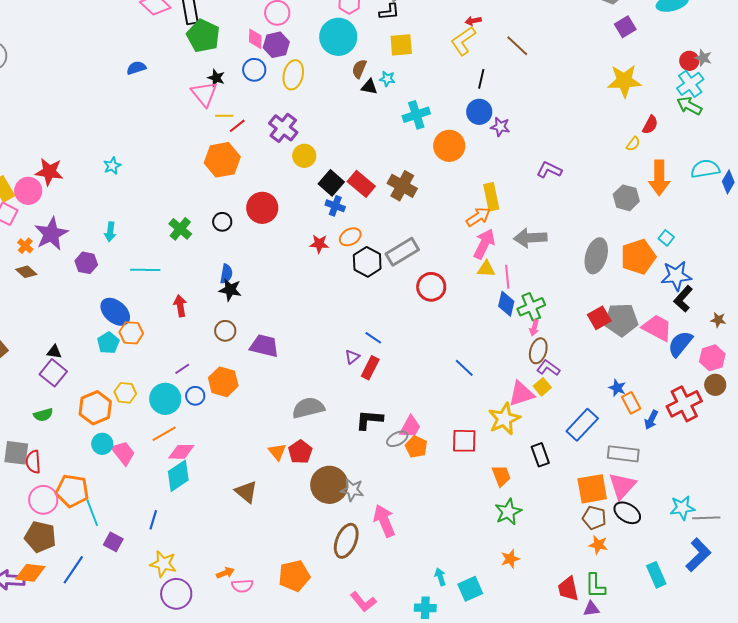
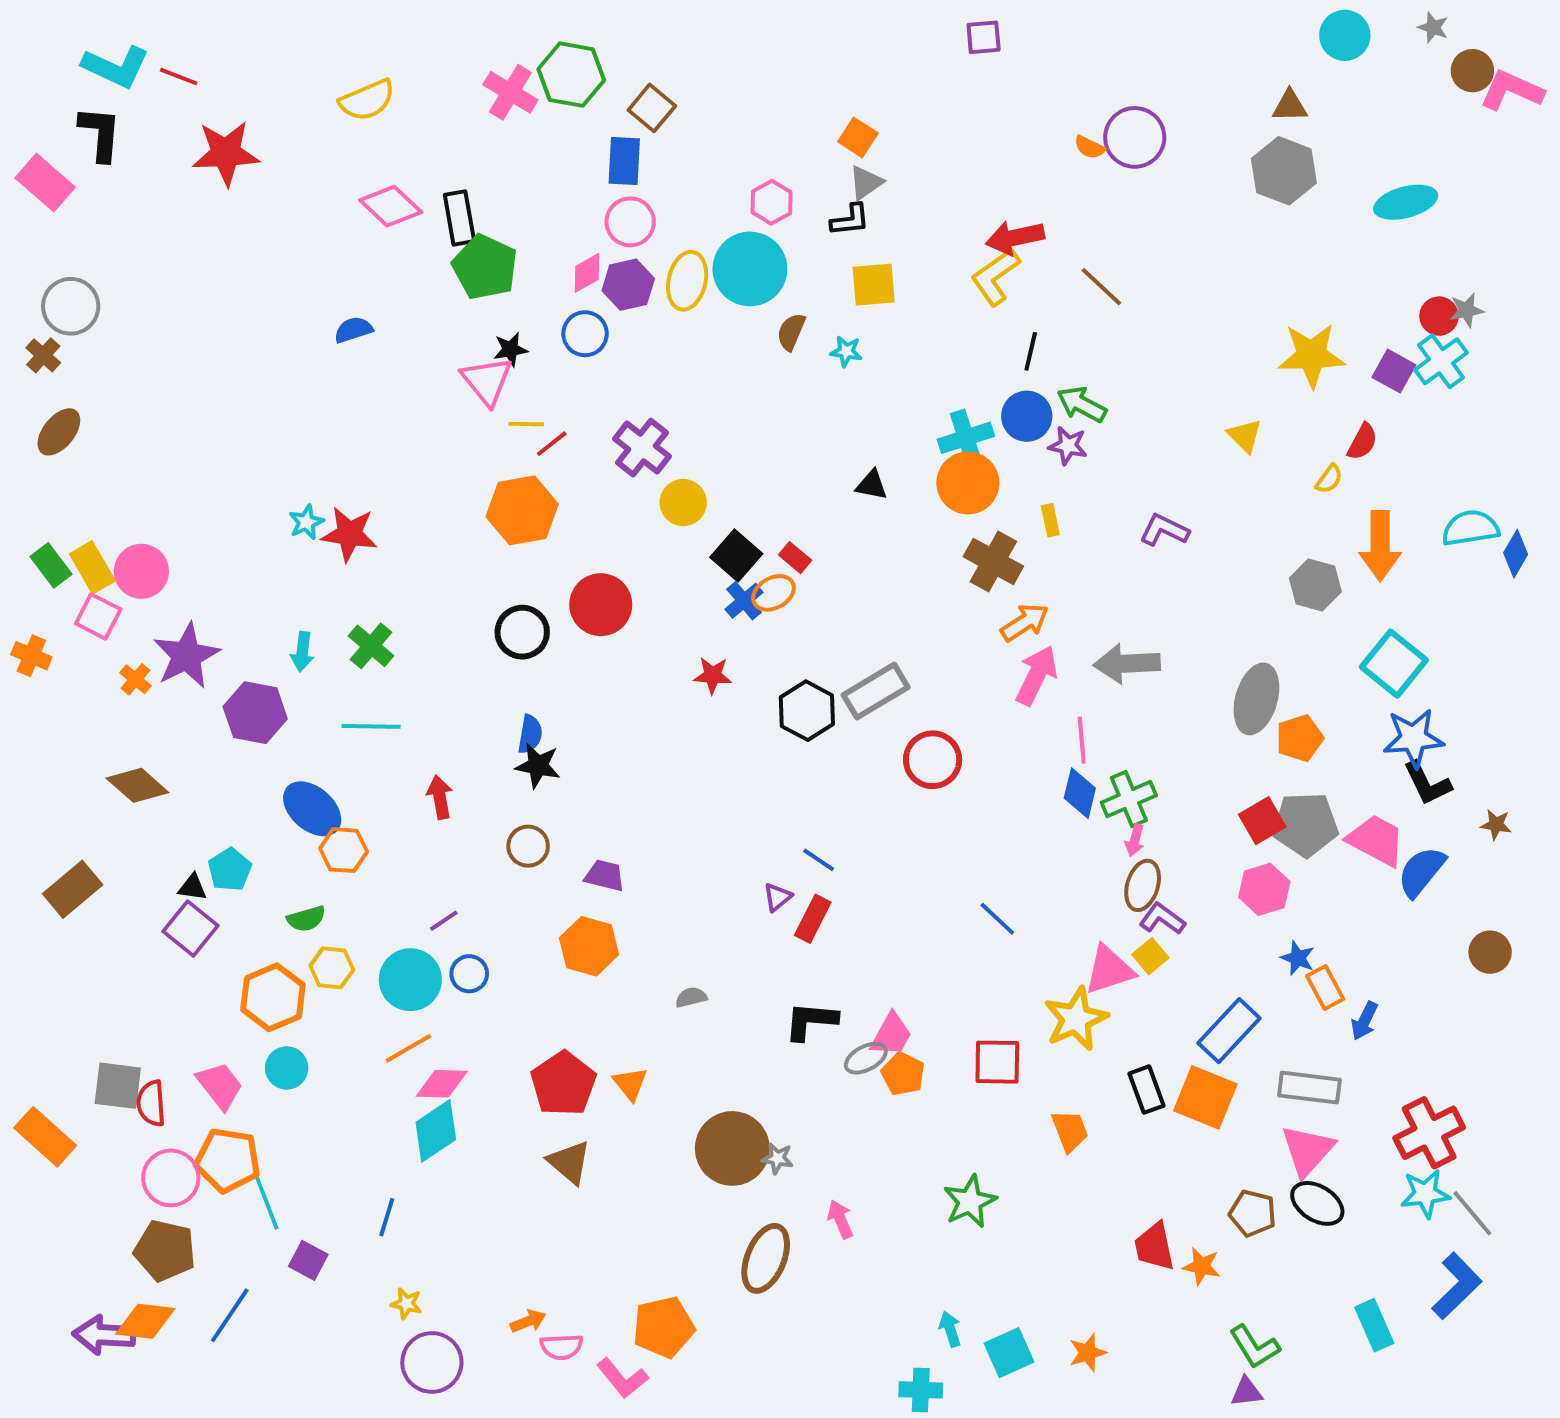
red arrow: (473, 21) -> (1015, 238), size x1.8
purple square: (625, 27) -> (1394, 371), moved, turned -30
pink diamond: (255, 39) -> (587, 273), turned 60
gray star: (703, 58) -> (1467, 310), turned -30
yellow ellipse: (293, 75) -> (687, 281), moved
black star: (216, 78) -> (510, 349), turned -30
black triangle: (369, 87) -> (872, 485), moved
green arrow: (689, 106) -> (1082, 404), moved
cyan cross: (416, 115) -> (966, 438), moved
red star: (49, 172) -> (349, 534), moved
red rectangle: (361, 184) -> (795, 558), size x0.6
brown cross: (402, 186) -> (993, 561), moved
yellow rectangle: (491, 197) -> (1050, 520), moved, size x0.6
blue cross: (335, 206) -> (744, 601), turned 30
black circle: (222, 222) -> (522, 632), size x1.4
green cross: (180, 229) -> (371, 646), moved
orange ellipse: (350, 237) -> (774, 593), moved
cyan square: (666, 238) -> (1394, 664), size x2.0
orange pentagon: (638, 257) -> (1300, 738), moved, size x0.7
purple hexagon: (86, 263) -> (255, 713), size x1.4
yellow triangle: (486, 269) -> (1245, 436), moved, turned 42
brown diamond: (26, 272) -> (137, 785), moved, size x1.4
black L-shape: (683, 299) -> (1427, 783), turned -68
cyan pentagon: (108, 343) -> (230, 870), moved
purple trapezoid: (264, 346) -> (605, 876), size x0.7
pink hexagon: (712, 358) -> (1264, 889), moved
orange hexagon: (223, 382) -> (589, 946), moved
red cross: (684, 404) -> (1429, 1133), moved
gray semicircle: (308, 408) -> (691, 997), size x0.5
green semicircle: (43, 415) -> (306, 919), moved
red pentagon: (300, 452) -> (563, 1084), moved, size x1.4
pink trapezoid: (123, 453) -> (220, 1086), moved
orange square: (592, 489) -> (1205, 1097), moved, turned 32
gray star: (352, 490) -> (777, 1158), size x0.7
green star: (508, 512) -> (970, 1201), moved
gray line: (706, 518) -> (1472, 1213), turned 52
pink arrow: (384, 521) -> (840, 1219), size x0.6
orange star: (598, 545) -> (1201, 1266), moved
orange star: (510, 559) -> (1088, 1353), moved
yellow star: (163, 564) -> (406, 1304), size x0.6
green L-shape: (595, 586) -> (1254, 1347), turned -32
red trapezoid: (568, 589) -> (1154, 1247), moved
pink L-shape: (363, 602) -> (622, 1378), moved

